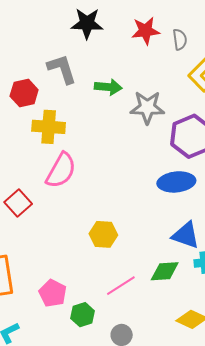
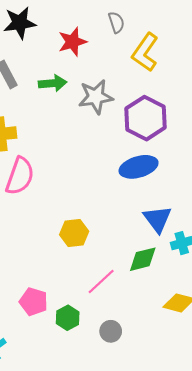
red star: (146, 31) -> (72, 42), moved
blue triangle: (186, 235) -> (158, 219), turned 44

